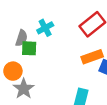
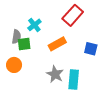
orange rectangle: (92, 57) -> (57, 44), moved
gray star: (24, 89) -> (55, 74), moved

